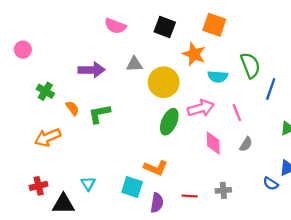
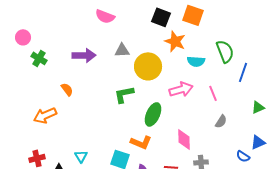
black square: (165, 27) -> (161, 17), moved
green cross: (45, 91) -> (39, 58), moved
green L-shape: (99, 114) -> (124, 94), moved
green ellipse: (169, 122) -> (153, 114), moved
pink diamond: (213, 143) -> (184, 139), moved

